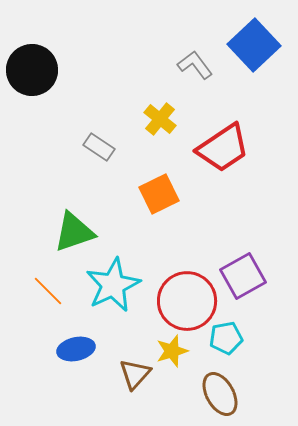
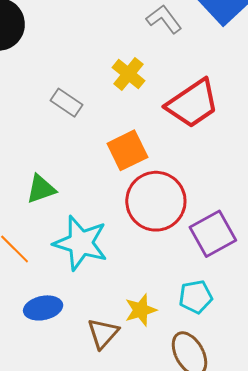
green triangle: (74, 232) -> (41, 189), size x0.7
cyan star: (113, 285) -> (81, 243), turned -30
red circle: (187, 301) -> (156, 201), moved

